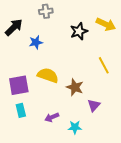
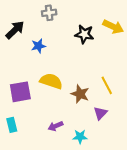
black star: (79, 31) -> (84, 34), turned 30
yellow line: (104, 65) -> (107, 85), moved
cyan rectangle: (21, 110) -> (12, 125), moved

